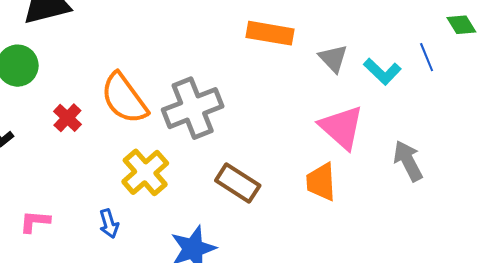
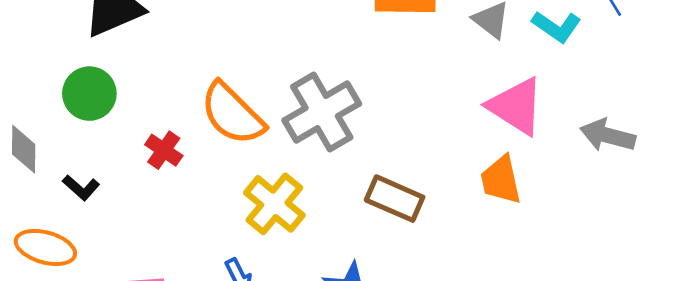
gray arrow: (408, 161) -> (608, 135), turned -39

